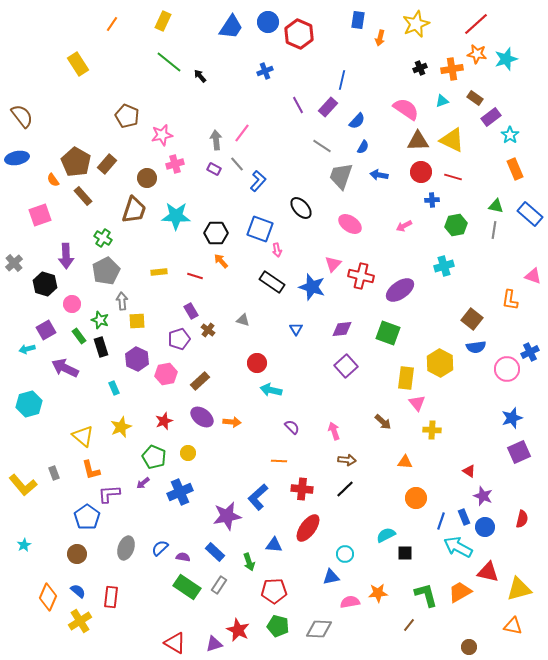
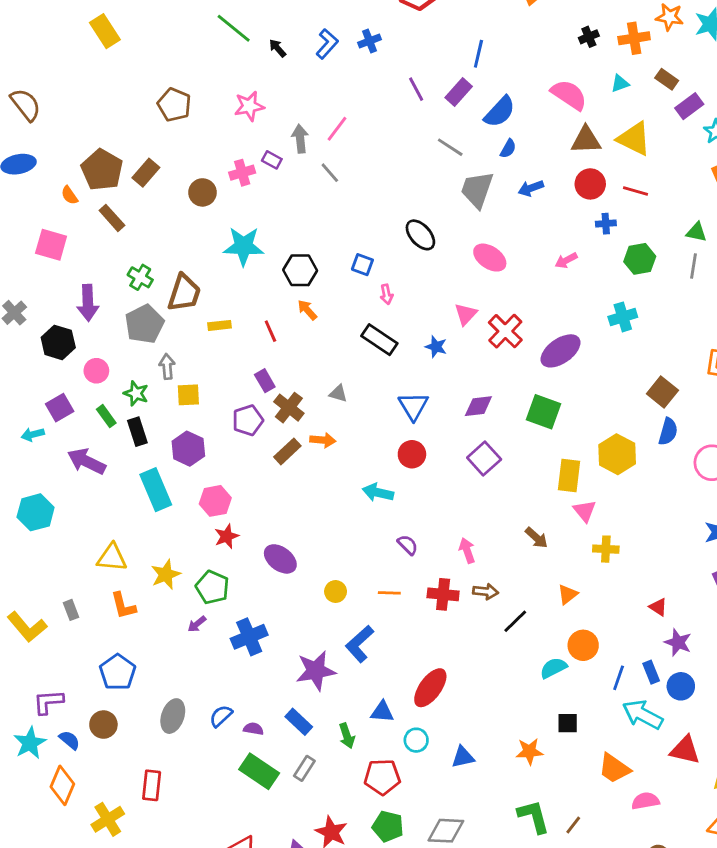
blue semicircle: (357, 121) -> (500, 112), size x1.4
pink star: (162, 135) -> (249, 106), moved
purple rectangle: (214, 169) -> (272, 160), moved
blue arrow: (379, 175) -> (531, 188), turned -30
blue L-shape: (258, 181) -> (327, 44), moved
brown trapezoid: (134, 210) -> (184, 293), moved
pink square: (40, 215) -> (51, 245), turned 35
blue square: (260, 229) -> (362, 265), size x0.6
red line: (195, 276) -> (270, 331), turned 49
red cross: (361, 276) -> (505, 331), turned 30
blue star: (312, 287) -> (436, 347), size x0.6
blue triangle: (296, 329) -> (413, 406), size x1.6
brown cross: (208, 330) -> (289, 408), size x1.5
blue semicircle: (476, 347) -> (668, 432), turned -66
red circle: (257, 363) -> (412, 454), moved
pink hexagon: (166, 374) -> (215, 501), moved
brown rectangle: (200, 381) -> (287, 451), moved
cyan rectangle: (114, 388) -> (156, 490), size x2.0
purple ellipse: (202, 417) -> (280, 559), moved
orange arrow: (232, 422) -> (323, 440), moved
yellow star: (121, 427) -> (166, 575), moved
yellow triangle: (83, 436) -> (112, 558), turned -35
yellow circle: (188, 453) -> (336, 592), moved
orange triangle: (405, 462) -> (568, 594), turned -42
red cross: (302, 489) -> (443, 594), moved
black line: (345, 489) -> (515, 621), moved
purple L-shape: (109, 494) -> (48, 702), moved
cyan semicircle: (386, 535) -> (553, 668), moved
cyan star: (24, 545) -> (30, 743), moved, size x1.6
cyan circle: (345, 554) -> (416, 740), moved
blue semicircle: (78, 591) -> (69, 740), moved
orange trapezoid: (460, 592) -> (614, 768), moved, turned -115
orange star: (378, 593) -> (529, 751), moved
green L-shape: (426, 595) -> (534, 817), moved
pink semicircle: (350, 602) -> (645, 801), moved

